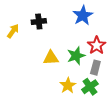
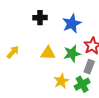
blue star: (83, 15) -> (72, 24), moved
yellow arrow: (13, 31) -> (13, 52), moved

